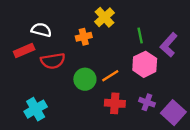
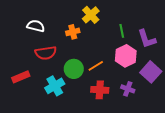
purple L-shape: (169, 45) -> (147, 39), turned -60
red rectangle: (24, 51) -> (21, 77), moved
cyan cross: (36, 109) -> (55, 86), moved
purple square: (173, 113) -> (151, 72), moved

